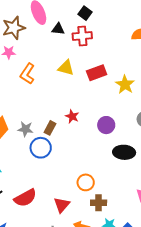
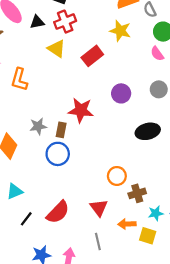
yellow triangle: (66, 68) -> (57, 49), moved, turned 36
yellow star: (125, 85) -> (120, 31), moved
red star: (72, 116) -> (81, 110), size x1.6
purple circle: (106, 125) -> (121, 93), moved
gray star: (26, 129) -> (38, 126), moved

